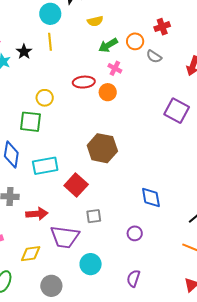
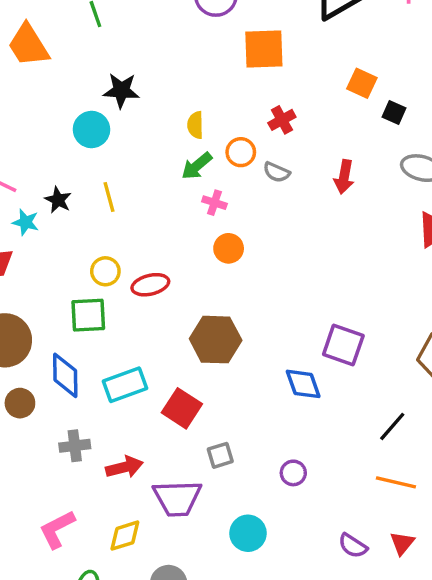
yellow semicircle: (95, 21) -> (195, 125), moved, turned 112
yellow line: (50, 42) -> (109, 197), moved
red ellipse: (84, 82) -> (150, 285), moved
orange circle: (108, 92) -> (229, 248), moved
purple square: (177, 111) -> (343, 345), moved
blue diamond: (151, 198) -> (303, 384), moved
cyan circle: (91, 264) -> (248, 533), moved
purple semicircle: (133, 278) -> (353, 546), moved, turned -66

